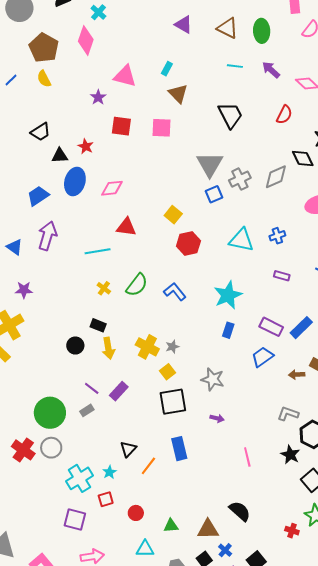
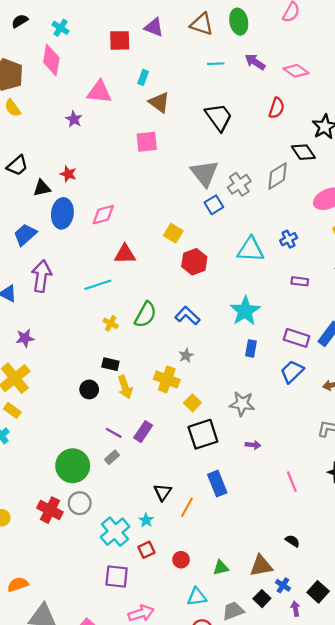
red square: (121, 126) -> (120, 40), moved
gray star: (172, 347) -> (186, 355), moved
black semicircle: (240, 511) -> (292, 541), size x0.6

